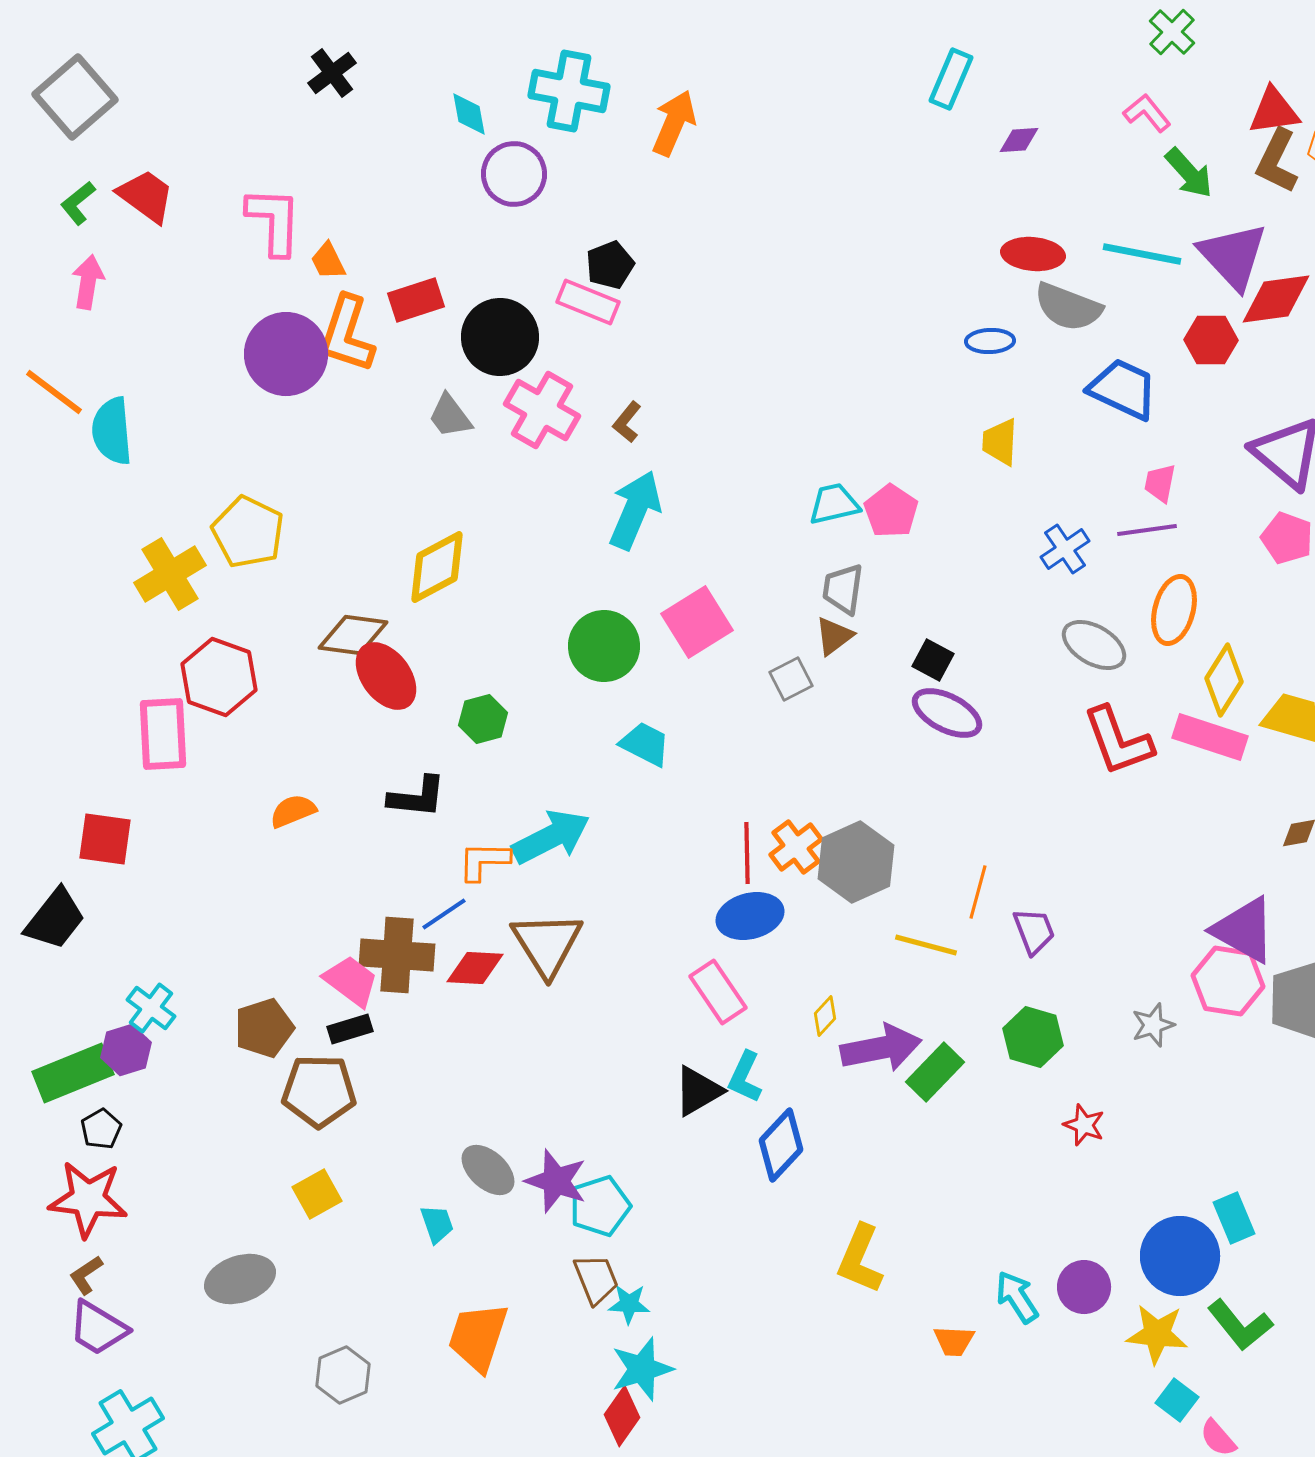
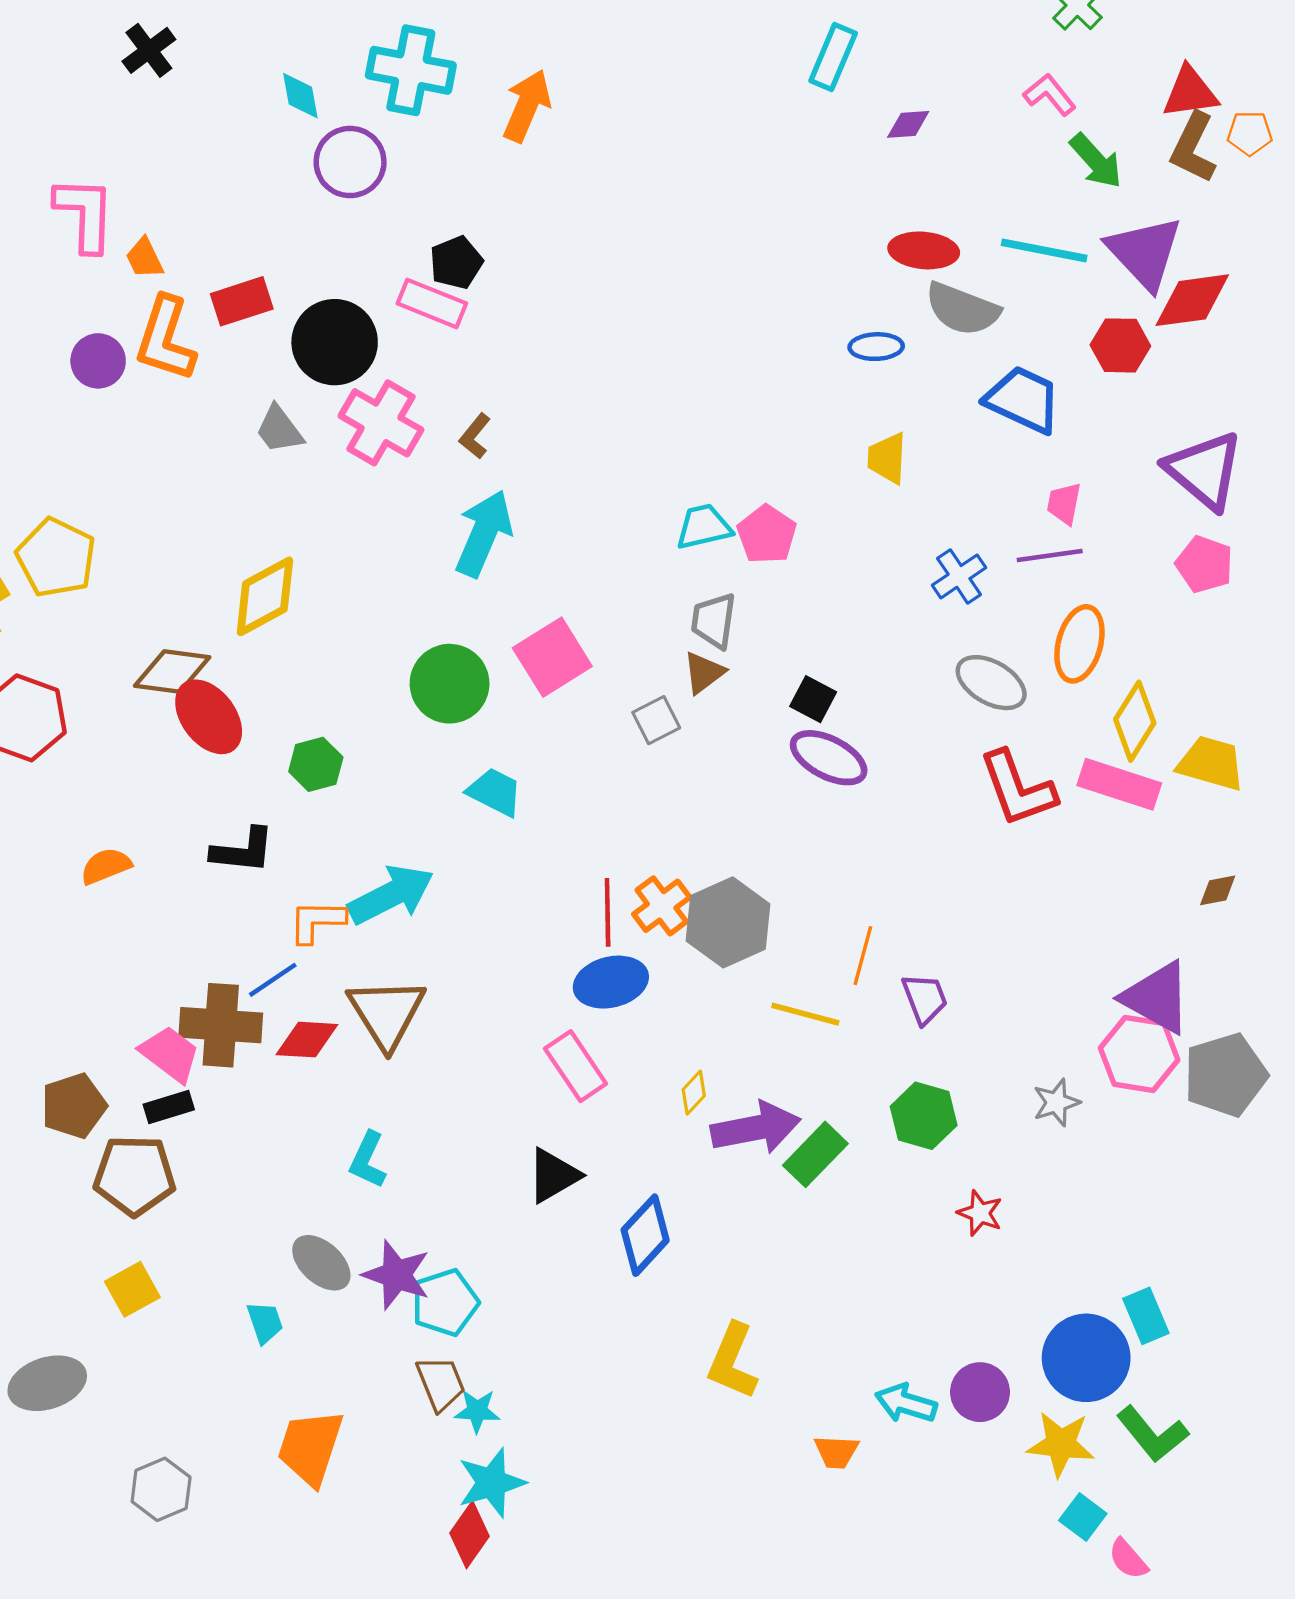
purple circle: (286, 354) -> (98, 361), size x0.6
cyan L-shape: (745, 1077) -> (368, 1160), moved
cyan arrow: (1017, 1297) -> (906, 1403), turned -40

